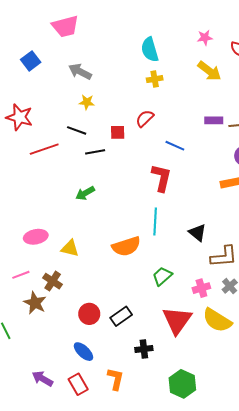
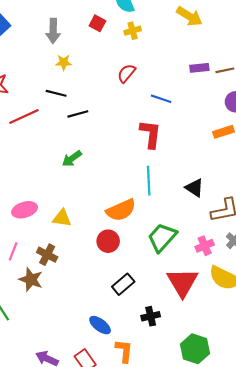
gray arrow: (80, 72) -> (53, 31), turned -110
red square: (118, 132) -> (97, 23), moved, turned 35
pink line: (21, 275) -> (13, 251), turned -42
green trapezoid: (162, 276) -> (162, 237), size x1.4
red circle: (89, 314) -> (108, 241), moved
blue ellipse: (83, 352) -> (100, 325), moved

